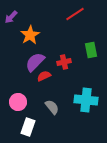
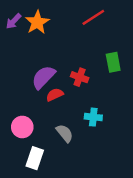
orange star: (30, 35) -> (37, 22), moved
red cross: (64, 62) -> (80, 77), turned 32
cyan cross: (86, 100) -> (93, 117), moved, size x0.6

